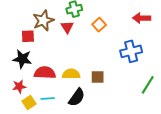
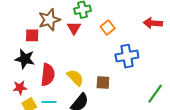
blue cross: (131, 51) -> (127, 56), moved
red semicircle: (45, 73) -> (48, 75), turned 90
yellow semicircle: (71, 74) -> (75, 78), turned 42

